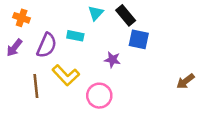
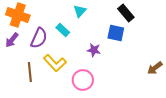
black rectangle: (126, 15) -> (126, 13), moved
orange cross: (22, 18) -> (18, 15), size x1.6
cyan rectangle: (75, 36) -> (63, 30), turned 32

